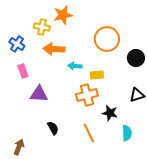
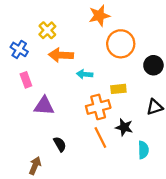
orange star: (63, 15) -> (99, 16), moved
yellow cross: (42, 27) -> (47, 30), turned 35
yellow rectangle: (97, 75) -> (118, 89), moved
orange line: (89, 133) -> (100, 137), moved
brown arrow: (19, 147) -> (35, 166), moved

